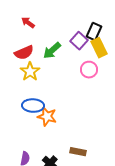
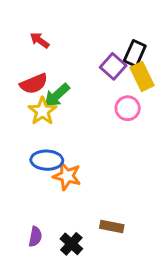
green arrow: (52, 51) -> (57, 95), moved

